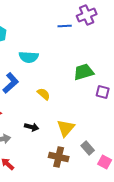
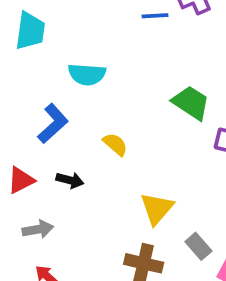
green trapezoid: (84, 72) -> (191, 103), turned 50
black arrow: (32, 127) -> (70, 180), moved

